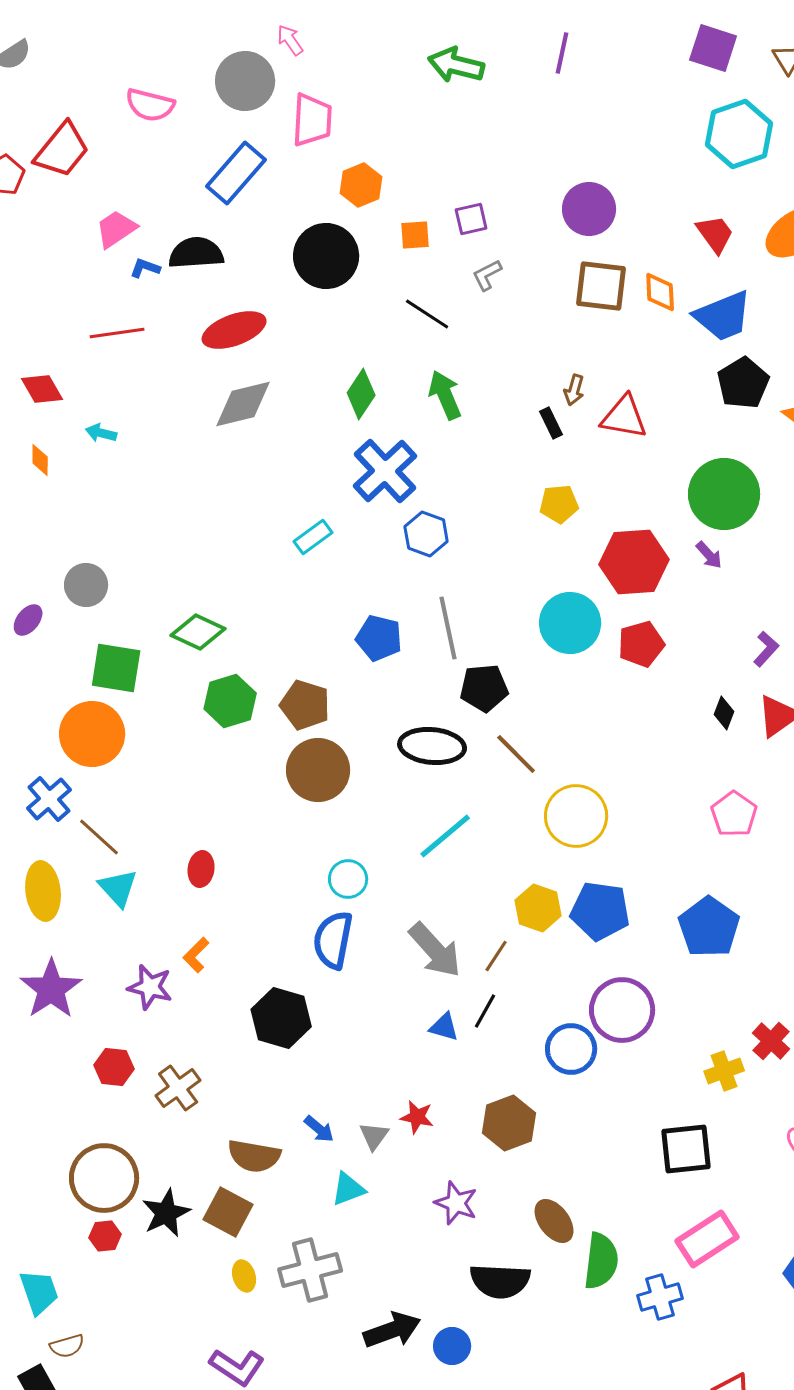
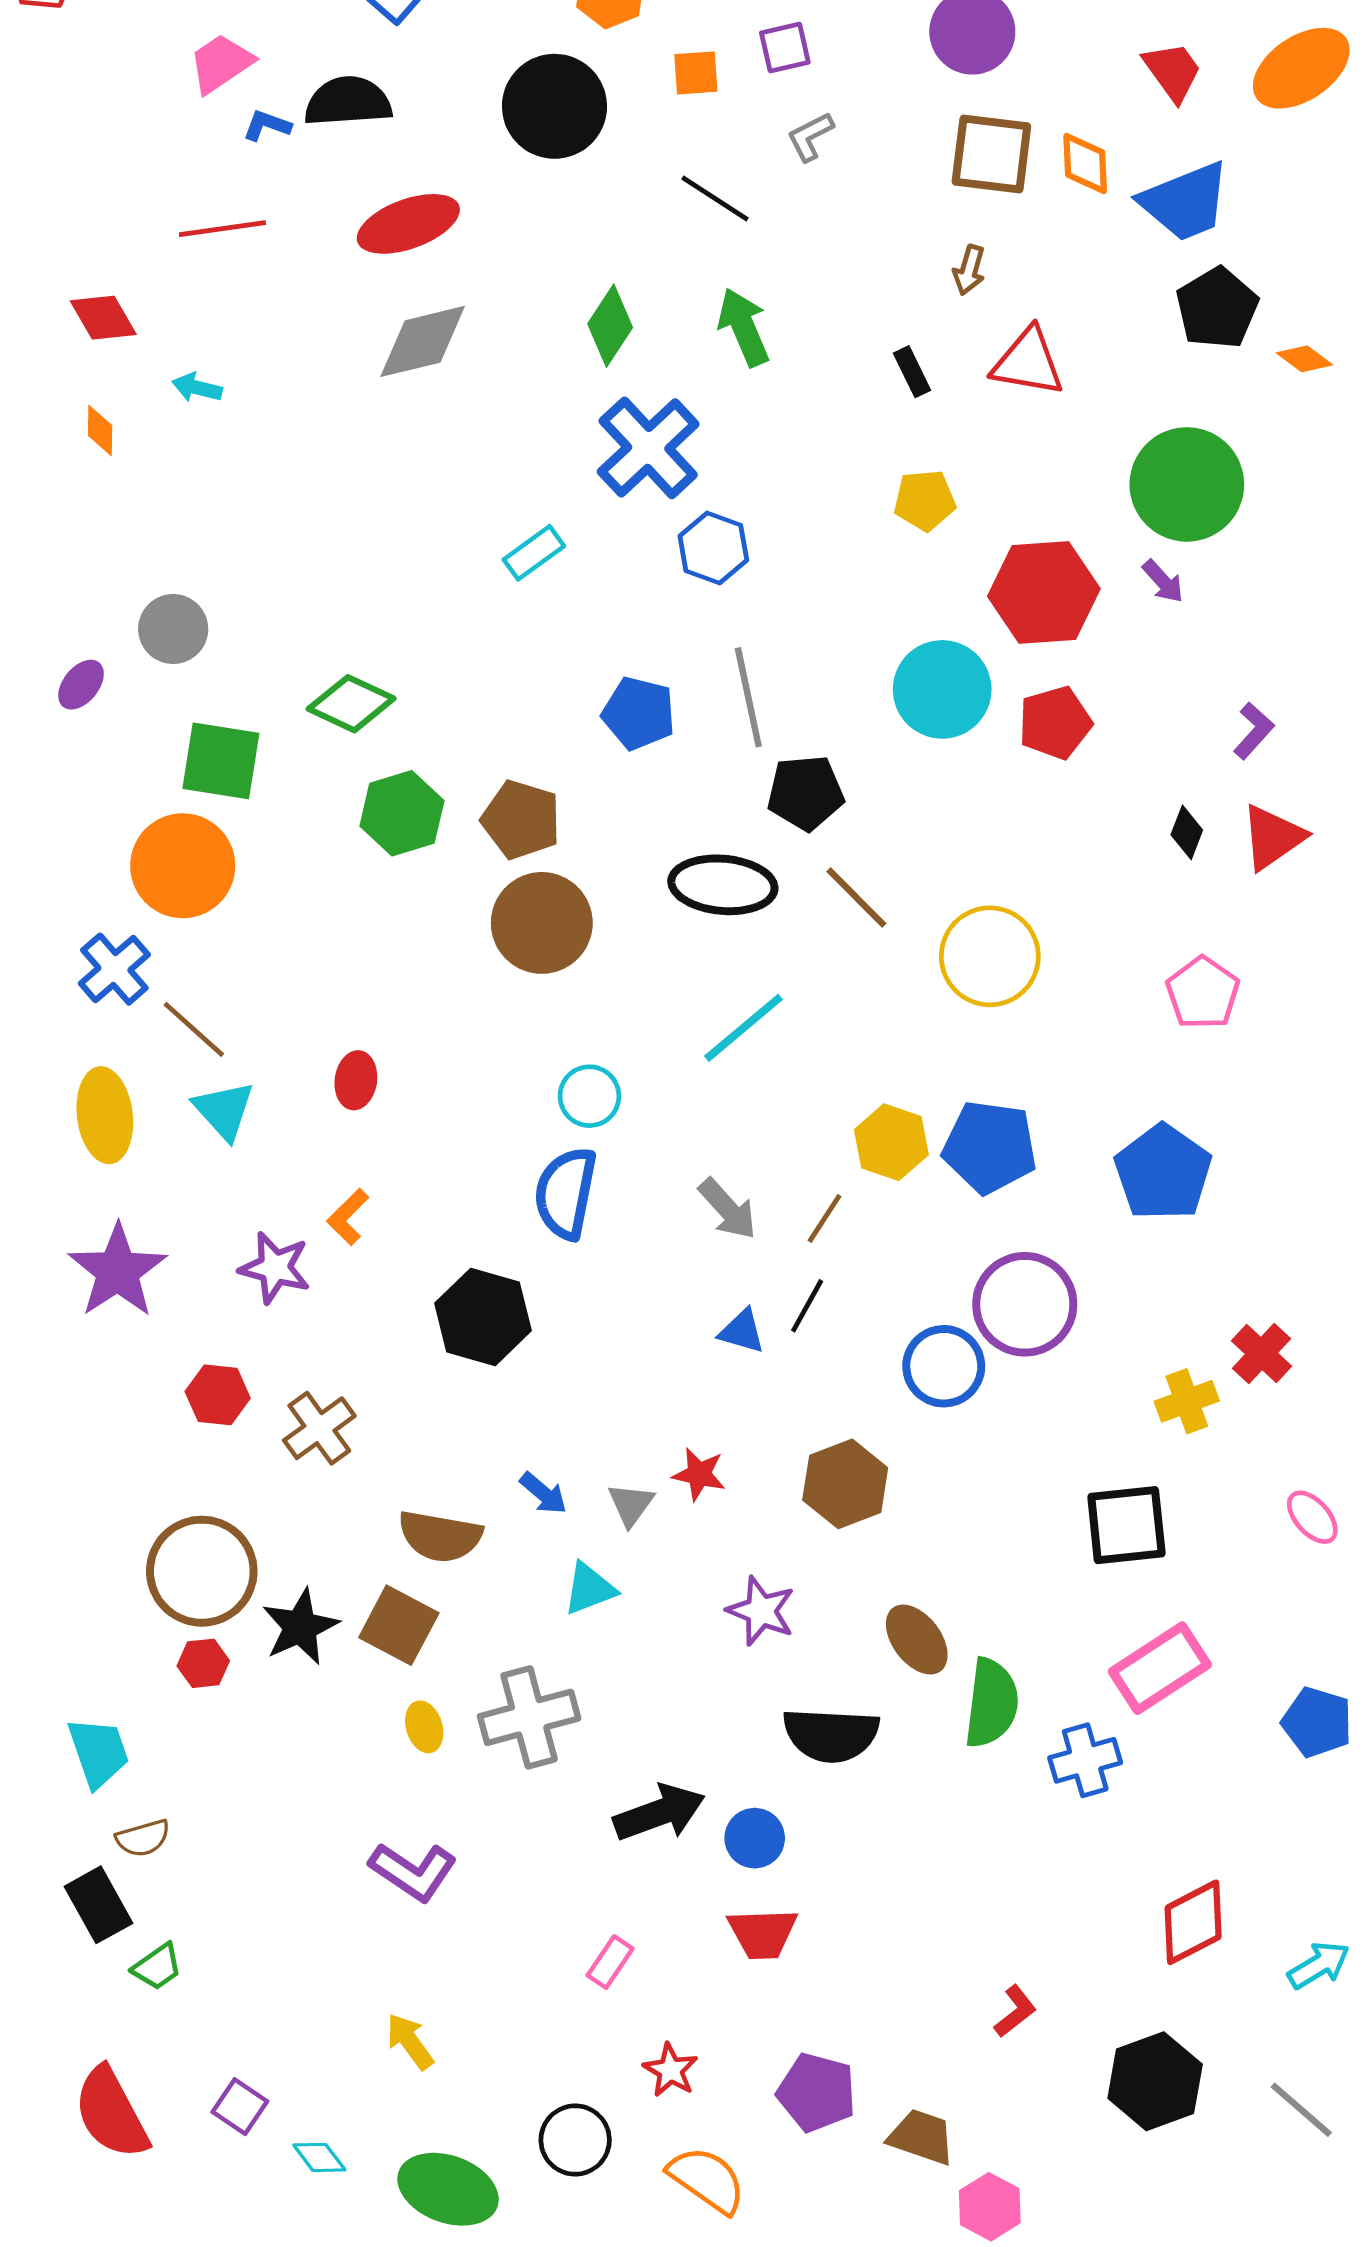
brown arrow: (574, 390) -> (969, 270), moved
yellow circle: (576, 816) -> (990, 956), moved
gray arrow: (435, 950) -> (728, 1209), size x0.7

